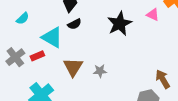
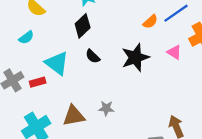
black semicircle: (74, 24) -> (93, 56), moved, turned 64
brown triangle: (73, 67) -> (74, 116), moved, turned 40

